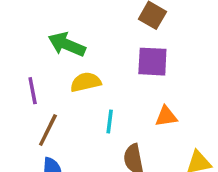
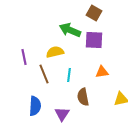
green arrow: (67, 44) -> (70, 30), moved
brown line: (48, 130) -> (44, 74), moved, turned -48

